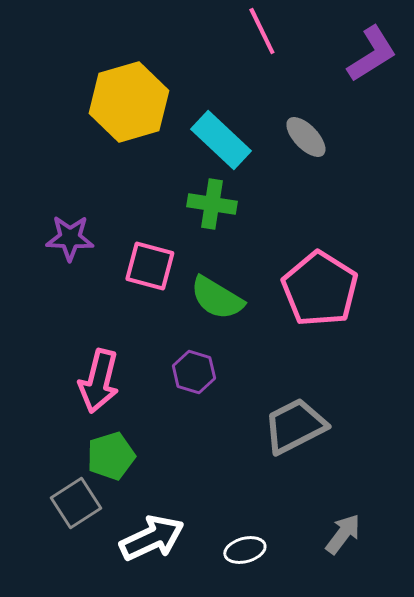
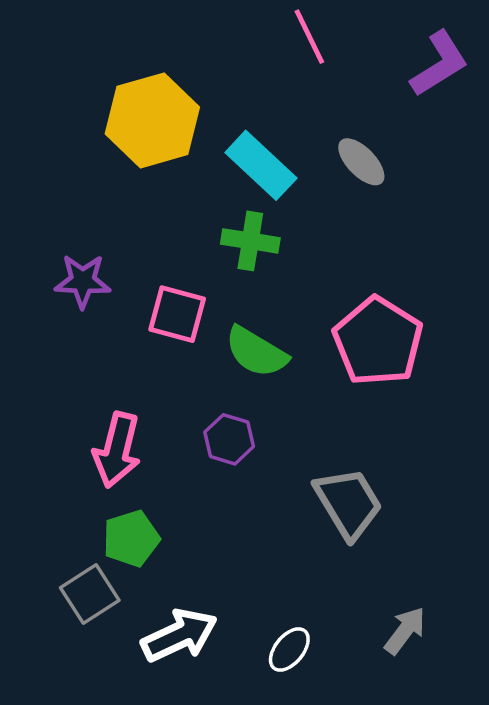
gray trapezoid: (295, 426) -> (348, 503), turned 86
white ellipse: (245, 550) -> (289, 649), turned -36

